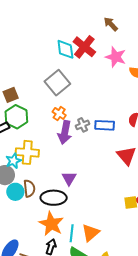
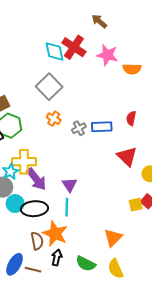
purple arrow: (65, 132) -> (36, 179), moved, turned -45
brown semicircle: (29, 188) -> (37, 241), moved
black ellipse: (54, 198) -> (34, 209), moved
cyan line: (72, 233) -> (67, 207), moved
orange triangle: (91, 233) -> (113, 238), moved

